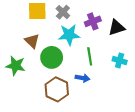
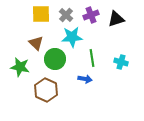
purple cross: (93, 21) -> (91, 15), moved
black triangle: (116, 28) -> (116, 19), moved
brown hexagon: (57, 89) -> (46, 90), moved

